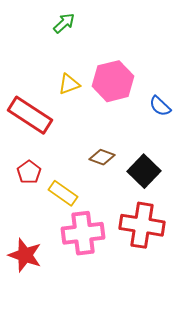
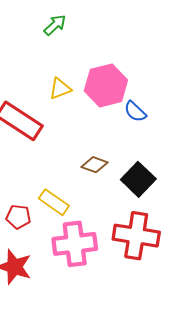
blue semicircle: (160, 106) -> (135, 112), moved
red pentagon: (29, 172) -> (18, 217), moved, turned -30

